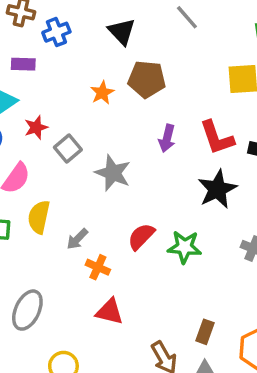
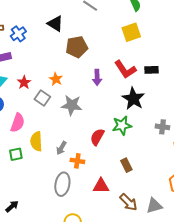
orange star: (102, 93) -> (56, 79), moved
red star: (36, 127) -> (24, 82), moved
green star: (185, 247) -> (122, 125), moved
gray ellipse: (27, 310) -> (62, 184), moved
red triangle: (110, 312) -> (101, 186), moved
brown rectangle: (205, 332) -> (126, 165), moved, turned -32

